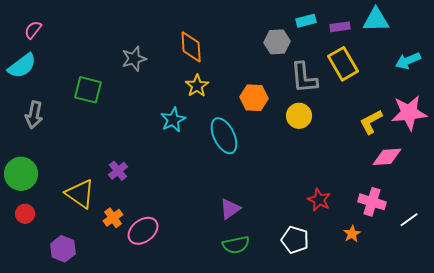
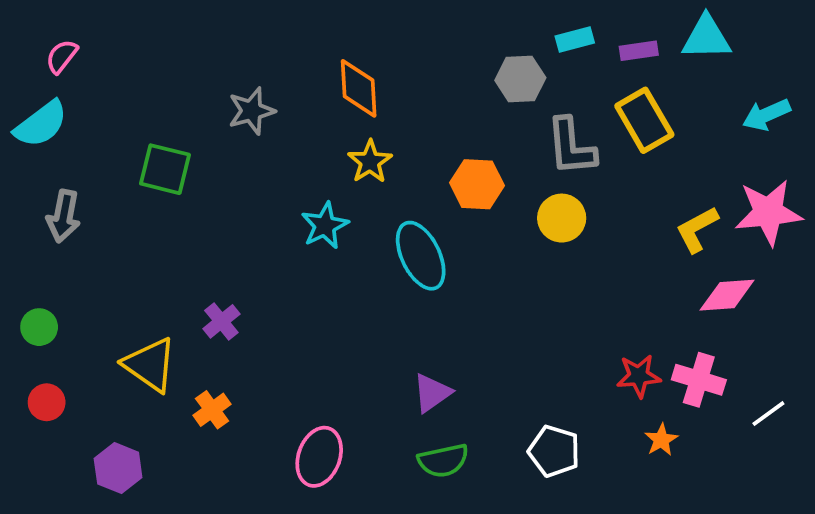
green circle: (21, 174) -> (39, 327), size x0.6
red star: (319, 200) -> (639, 376), moved, turned -30
pink ellipse: (143, 231) -> (319, 457), moved, turned -32

